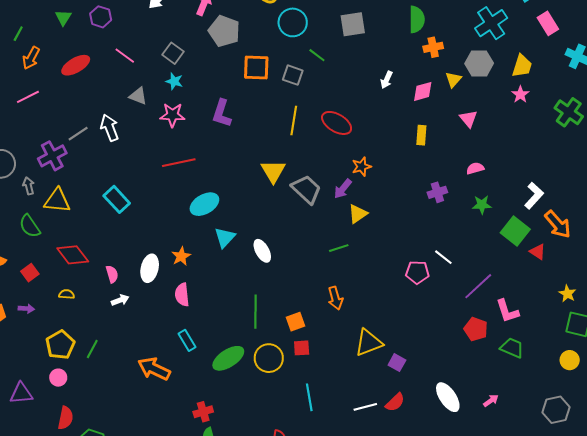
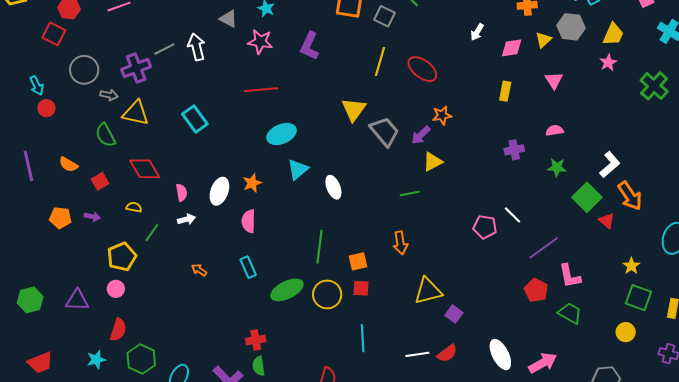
gray arrow: (29, 186) -> (109, 95), turned 108
green line: (92, 349) -> (152, 233), moved
orange arrow: (154, 369) -> (199, 270), moved, size x0.5
pink arrow: (491, 401) -> (543, 363), size x1.8

